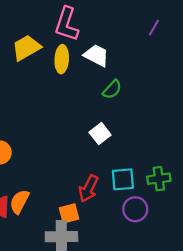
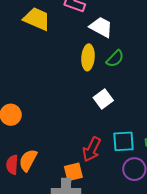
yellow trapezoid: (26, 48) -> (37, 19), turned 52
yellow ellipse: (62, 59) -> (88, 57), moved

